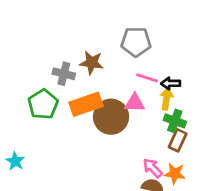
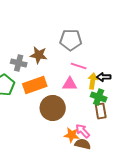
black arrow: (171, 83) -> (104, 77), moved
brown circle: (111, 117) -> (53, 108), moved
brown rectangle: (178, 140) -> (101, 111), turned -35
orange star: (175, 174) -> (72, 135), moved

